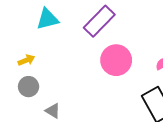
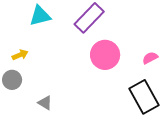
gray circle: (29, 87) -> (12, 80), moved

